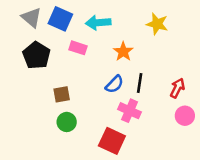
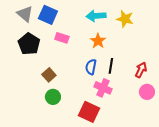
cyan arrow: (98, 23) -> (96, 16), moved
blue semicircle: (114, 84) -> (91, 67), turned 147
brown square: (62, 94) -> (49, 75), turned -32

